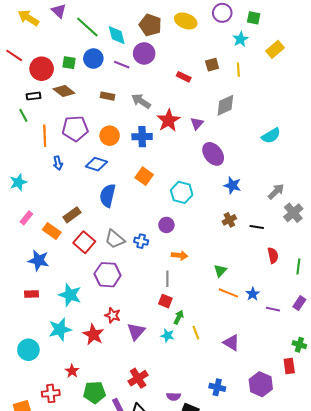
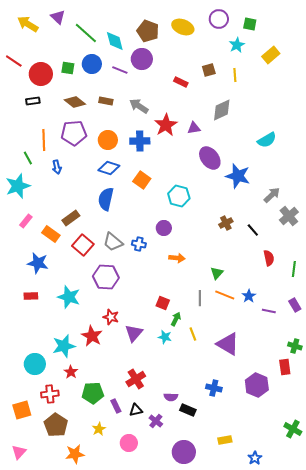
brown diamond: (64, 91) -> (75, 102), moved
green line: (23, 115) -> (28, 158), moved
purple triangle: (197, 123) -> (194, 128), turned 40
blue diamond: (96, 164) -> (109, 168), moved
cyan star: (18, 182) -> (18, 186), size x1.4
blue star: (232, 185) -> (238, 176), moved, size x1.4
black line: (257, 227) -> (253, 230), turned 40
gray line: (167, 279) -> (200, 298), moved
purple rectangle: (299, 303) -> (295, 305), turned -64
cyan star: (60, 329) -> (64, 346), moved
purple triangle: (231, 343) -> (228, 344), size x1.4
cyan circle: (28, 350) -> (35, 364), moved

